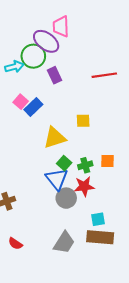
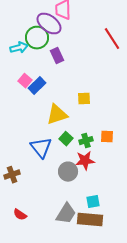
red line: (104, 75) -> (112, 39), moved, turned 65
blue triangle: (57, 179) -> (41, 148), moved
cyan square: (98, 219) -> (93, 202), moved
brown rectangle: (100, 237) -> (90, 220), moved

